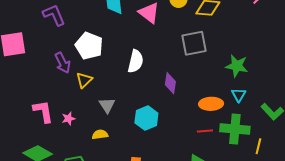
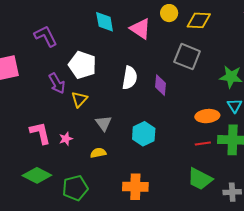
gray square: (194, 43) -> (187, 57), turned 36
purple diamond: (170, 83) -> (160, 85), moved

